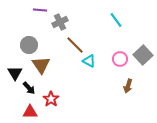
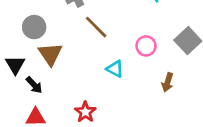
pink circle: (120, 59) -> (146, 46), moved
cyan triangle: (89, 61) -> (115, 69), moved
red star: (51, 99) -> (85, 112), moved

